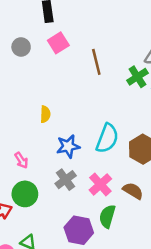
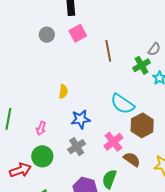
cyan semicircle: (107, 138) -> (122, 104), moved, turned 100
pink arrow: (21, 160) -> (41, 128), turned 48
pink cross: (100, 184) -> (113, 142), moved

